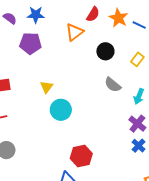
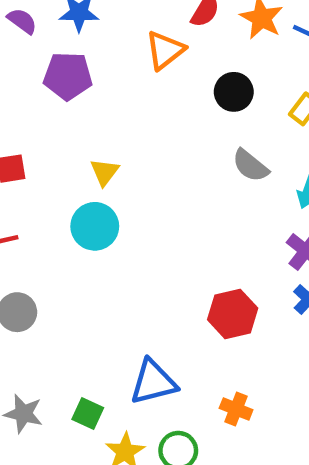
cyan circle: (61, 110) -> (95, 226), moved
red hexagon: (81, 156) -> (233, 314), moved

